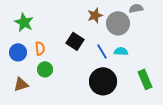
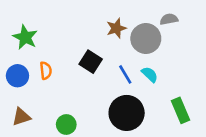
cyan semicircle: (121, 51) -> (150, 74), turned 40
green circle: (45, 69) -> (66, 124), moved

